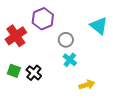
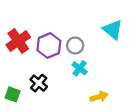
purple hexagon: (43, 19) -> (49, 46), moved
green square: (14, 71) -> (13, 94), moved

